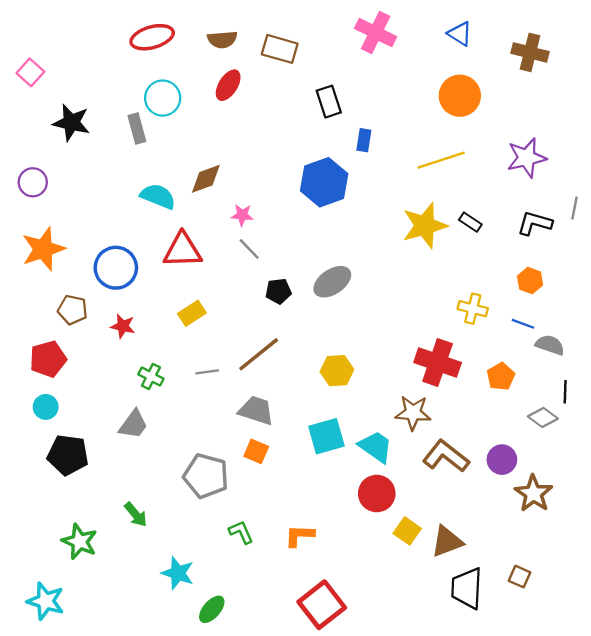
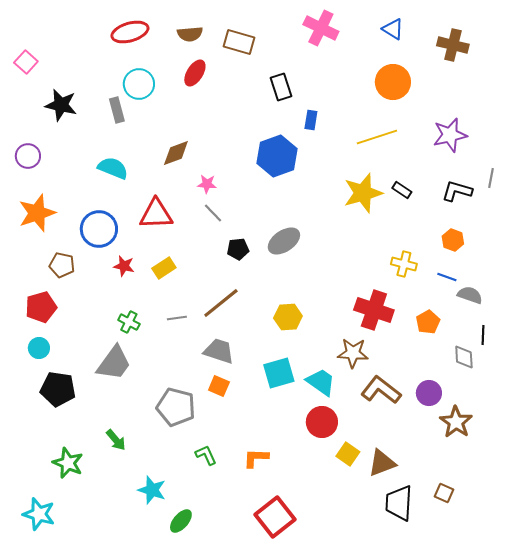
cyan semicircle: (158, 196) -> (113, 168), moved
red star: (123, 326) -> (124, 266), moved
gray diamond: (543, 417) -> (464, 357), turned 50
gray trapezoid: (133, 424) -> (114, 363), size x1.4

